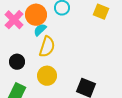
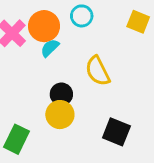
yellow semicircle: (47, 47) -> (98, 71), moved, turned 135
black circle: (17, 62) -> (61, 94), moved

